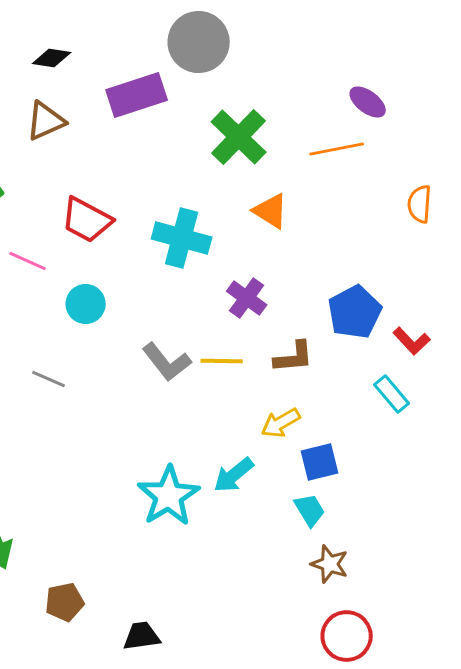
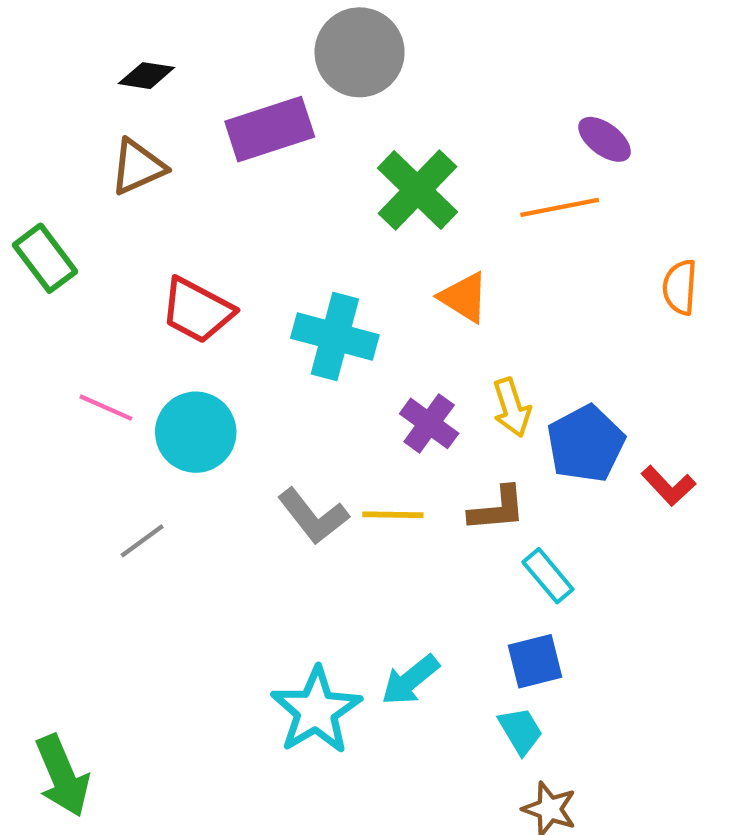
pink line: (28, 261) -> (106, 408), moved
cyan circle: (86, 304) -> (196, 432), size x1.4
gray line: (49, 379) -> (142, 541), turned -60
cyan rectangle: (392, 394) -> (548, 576), moved
yellow arrow: (281, 423) -> (512, 408), moved, turned -78

